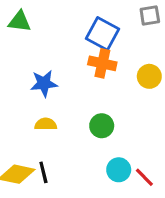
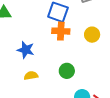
blue star: (44, 83) -> (26, 50), turned 30

